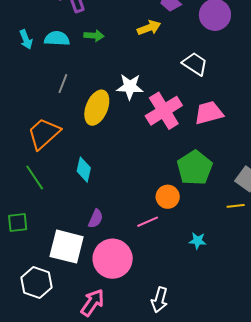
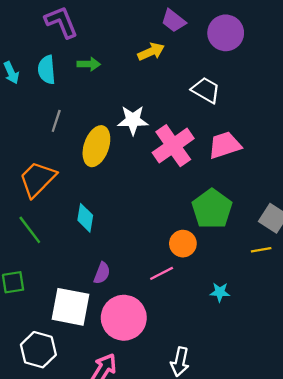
cyan semicircle: (57, 39) -> (47, 70), turned -95

